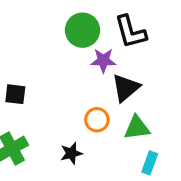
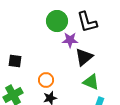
orange circle: (97, 120) -> (46, 80), moved
green triangle: (137, 128) -> (91, 82), turned 30

